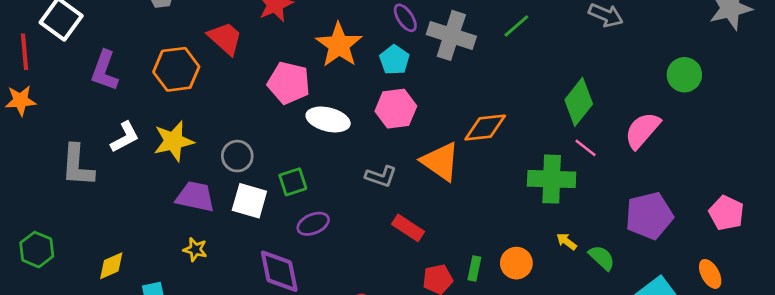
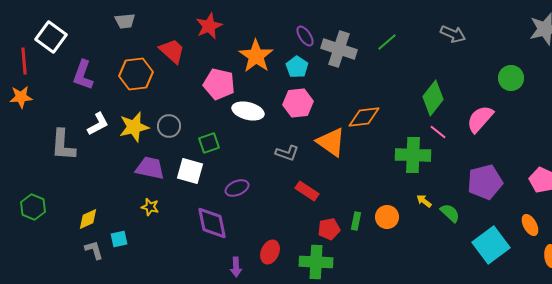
gray circle: (237, 156) -> (169, 126), moved
green square: (293, 182) -> (209, 143), moved

